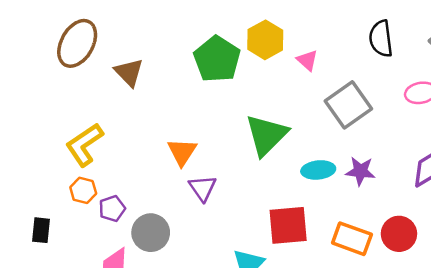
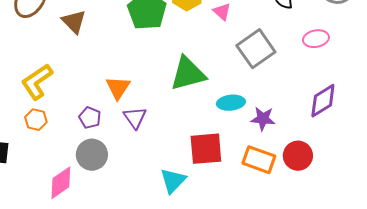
green triangle: (266, 135) -> (188, 74), turned 30
purple star: (360, 171) -> (263, 119), moved
purple pentagon: (112, 209) -> (90, 118), moved, turned -30

